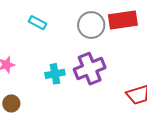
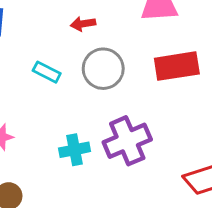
gray circle: (91, 25) -> (103, 69), moved

